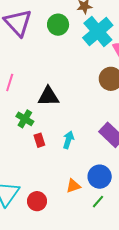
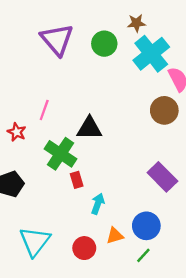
green cross: (25, 119) -> (60, 154), size x1.5
cyan arrow: (68, 140) -> (98, 204), moved
red circle: (37, 201) -> (84, 248), moved

